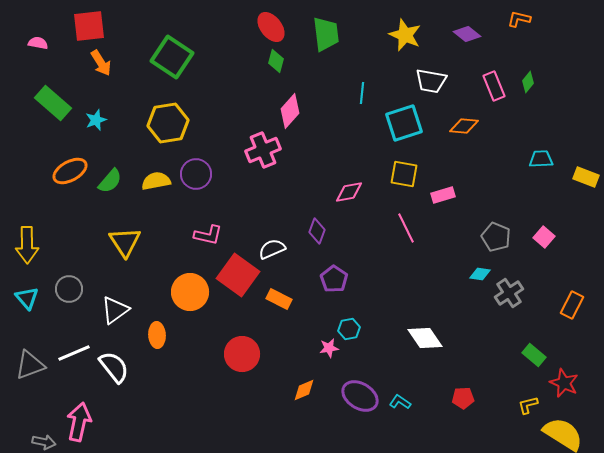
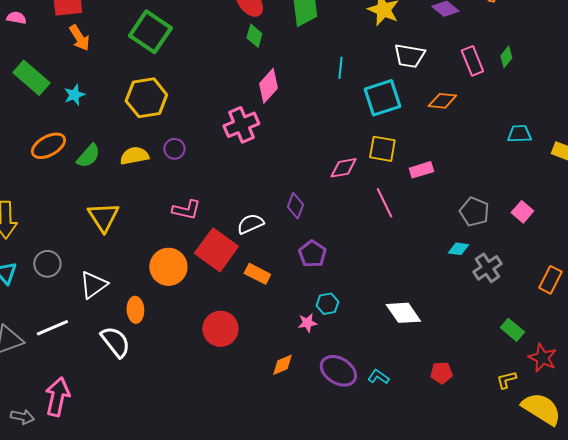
purple circle: (196, 174) -> (174, 149), size x0.7
pink diamond: (349, 192) -> (343, 168), moved
white semicircle: (114, 367) -> (115, 342), moved

